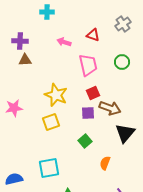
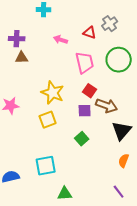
gray cross: (123, 24) -> (110, 24), moved
green circle: (122, 62) -> (119, 60), size x1.6
red square: (93, 93) -> (90, 91), turned -32
orange semicircle: (105, 163) -> (124, 161), moved

